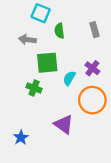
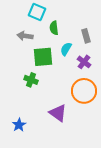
gray rectangle: (95, 30) -> (86, 36), moved
cyan semicircle: (69, 78) -> (66, 49), moved

